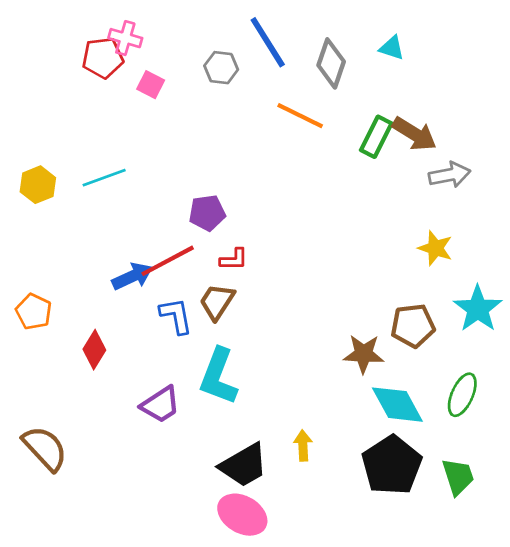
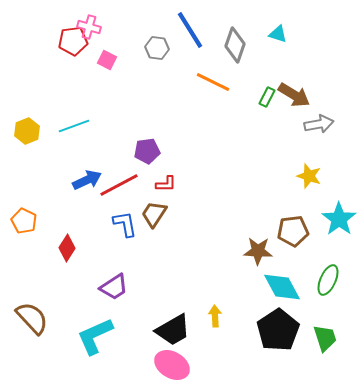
green rectangle: (376, 137) -> (267, 97), size x0.7
blue arrow: (132, 276) -> (87, 180), moved
cyan L-shape: (218, 376) -> (95, 336), moved, turned 45

